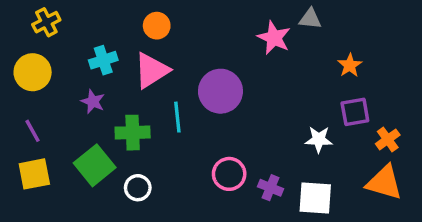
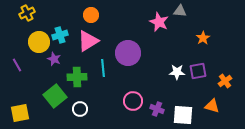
yellow circle: (33, 72) -> (39, 42), moved
purple square: (355, 112) -> (198, 71), moved
purple line: (33, 131) -> (17, 65), moved
white star: (319, 139) -> (177, 72), moved
yellow square: (34, 174) -> (20, 113), moved
orange triangle: (384, 183) -> (212, 106), moved, size x0.7

